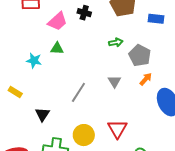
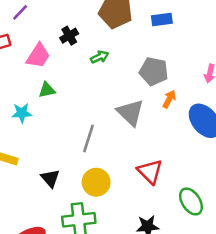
black cross: (84, 13) -> (69, 36), turned -32
green arrow: (116, 42) -> (99, 57), moved
gray triangle: (114, 81) -> (130, 113), size x1.6
yellow circle: (84, 135) -> (96, 182), moved

